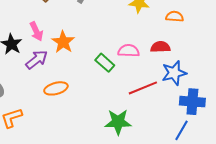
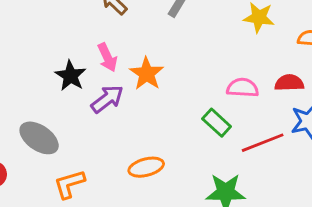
green rectangle: (105, 63) -> (217, 123), moved
orange ellipse: (56, 88) -> (146, 167), moved

